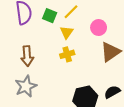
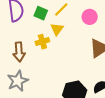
pink circle: (99, 28) -> (90, 17), moved
yellow cross: (67, 54) -> (42, 42), moved

